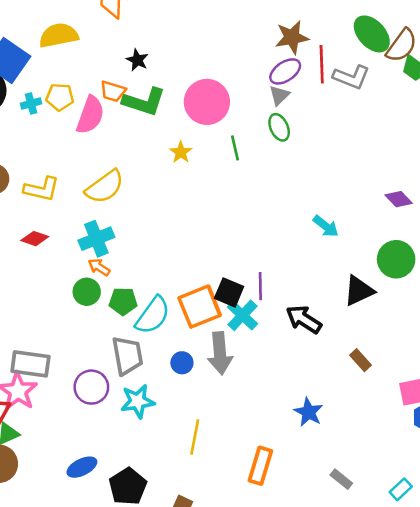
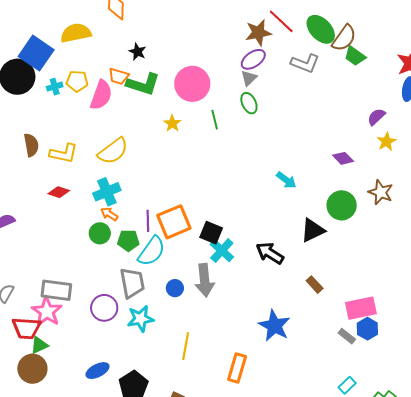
red line: (322, 64) -> (281, 21), moved, turned -44
purple line: (260, 286) -> (148, 221), moved
orange square: (200, 307) -> (174, 222), moved
blue star: (309, 412) -> (274, 326), size x1.4
gray rectangle: (341, 479) -> (347, 336), moved

